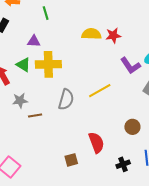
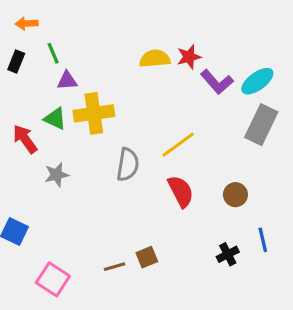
green line: (46, 13) -> (53, 53), moved
purple L-shape: (130, 66) -> (217, 82), moved
brown line: (35, 116) -> (115, 267), moved
red semicircle: (96, 143) -> (181, 191), moved

